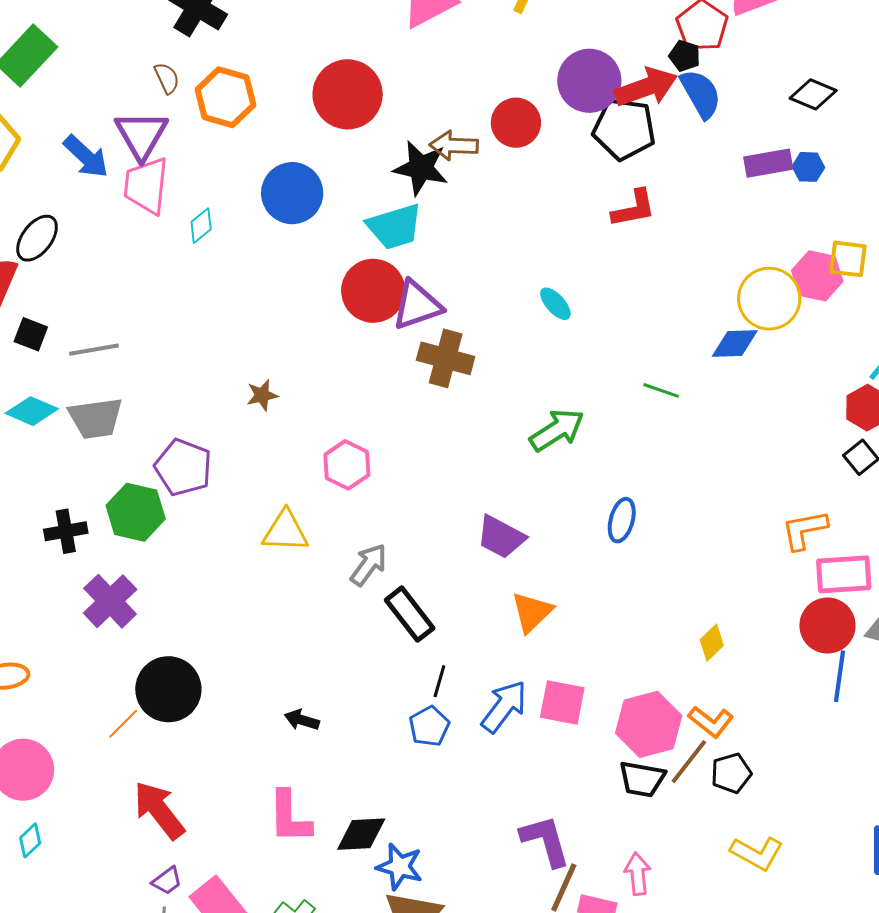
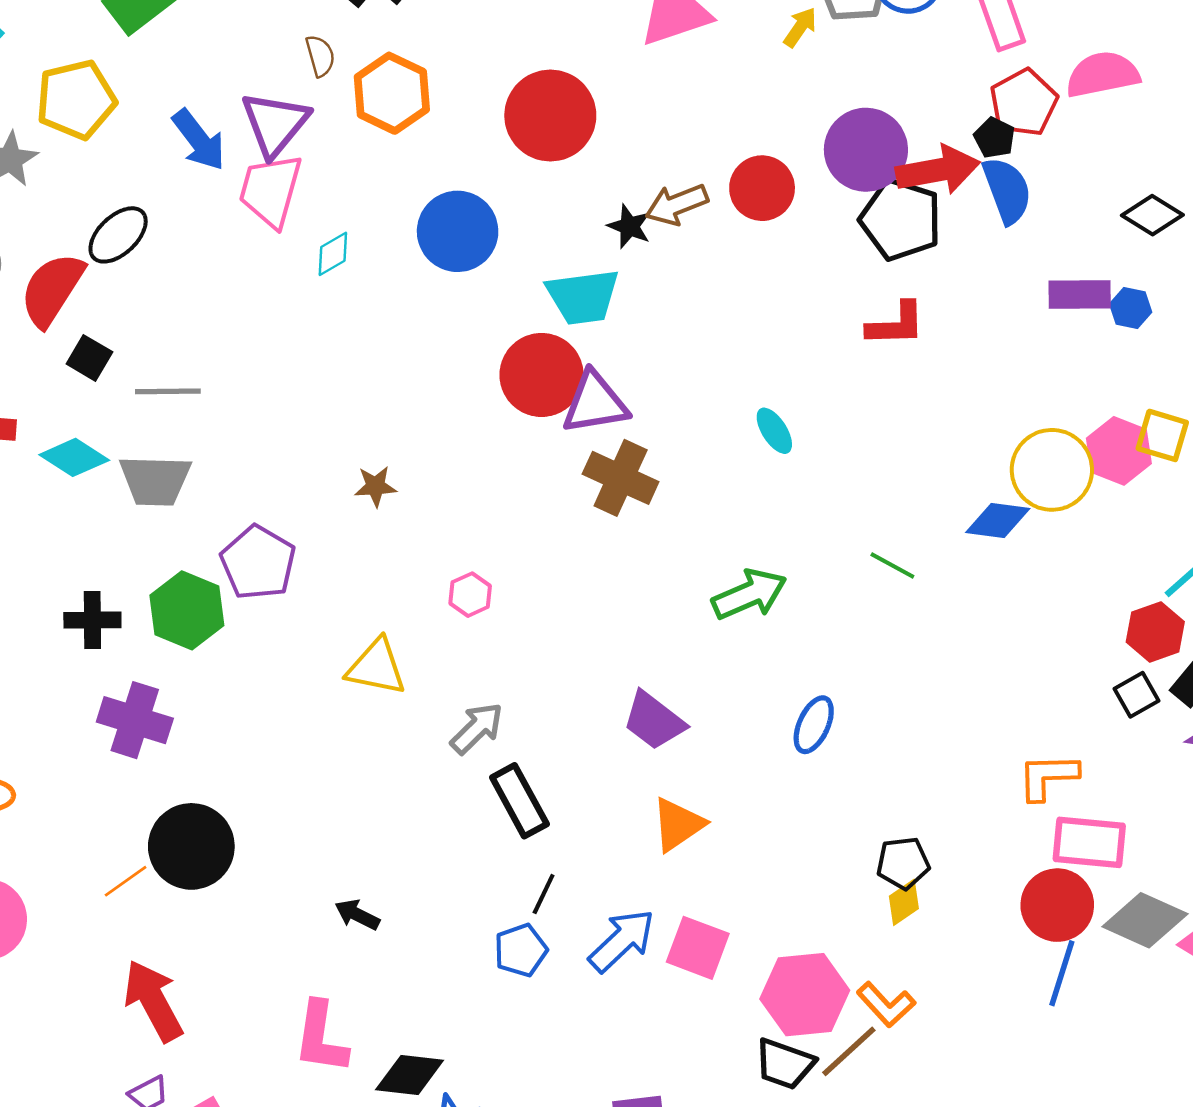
brown arrow: (454, 146) -> (677, 204), turned -33
black star: (421, 168) -> (629, 226), size x0.6
pink hexagon: (347, 465) -> (470, 595), size x0.7
purple cross: (110, 601) -> (135, 720), turned -38
black pentagon: (731, 773) -> (903, 863), moved

